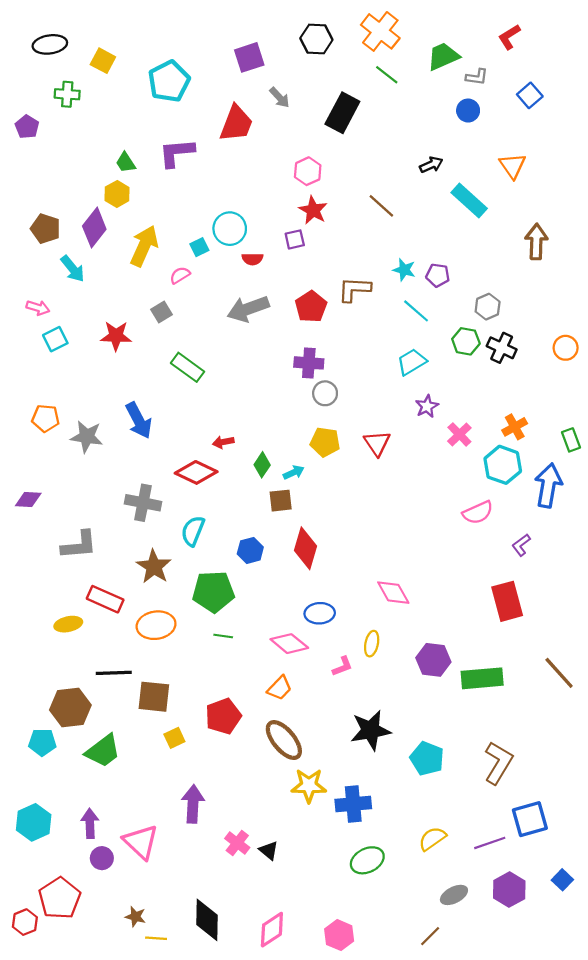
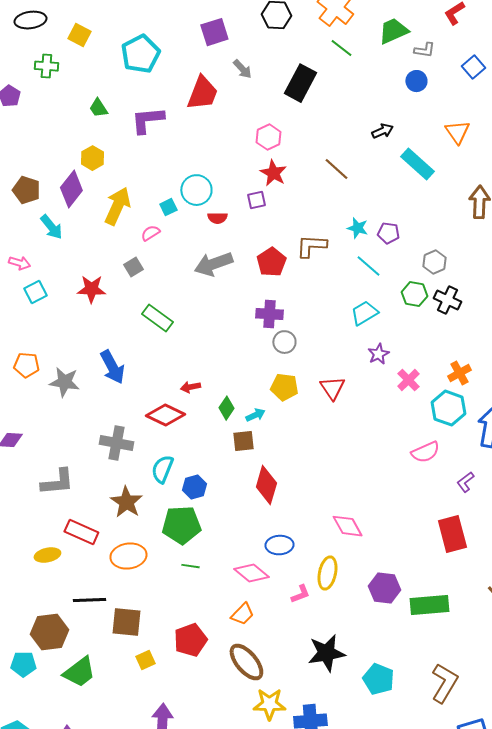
green trapezoid: (126, 163) -> (98, 108), moved
blue hexagon: (250, 550) -> (194, 487), moved
yellow ellipse: (372, 644) -> (327, 573), size x1.4

